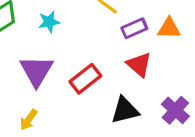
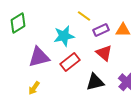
cyan star: (49, 22) -> (64, 36), moved, size x1.5
purple triangle: (36, 71) -> (39, 57), turned 45

